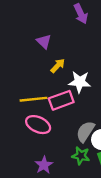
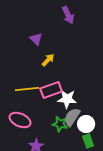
white star: (80, 82) -> (67, 99), moved
pink ellipse: (38, 125) -> (20, 120), moved
green star: (81, 156) -> (60, 124), moved

